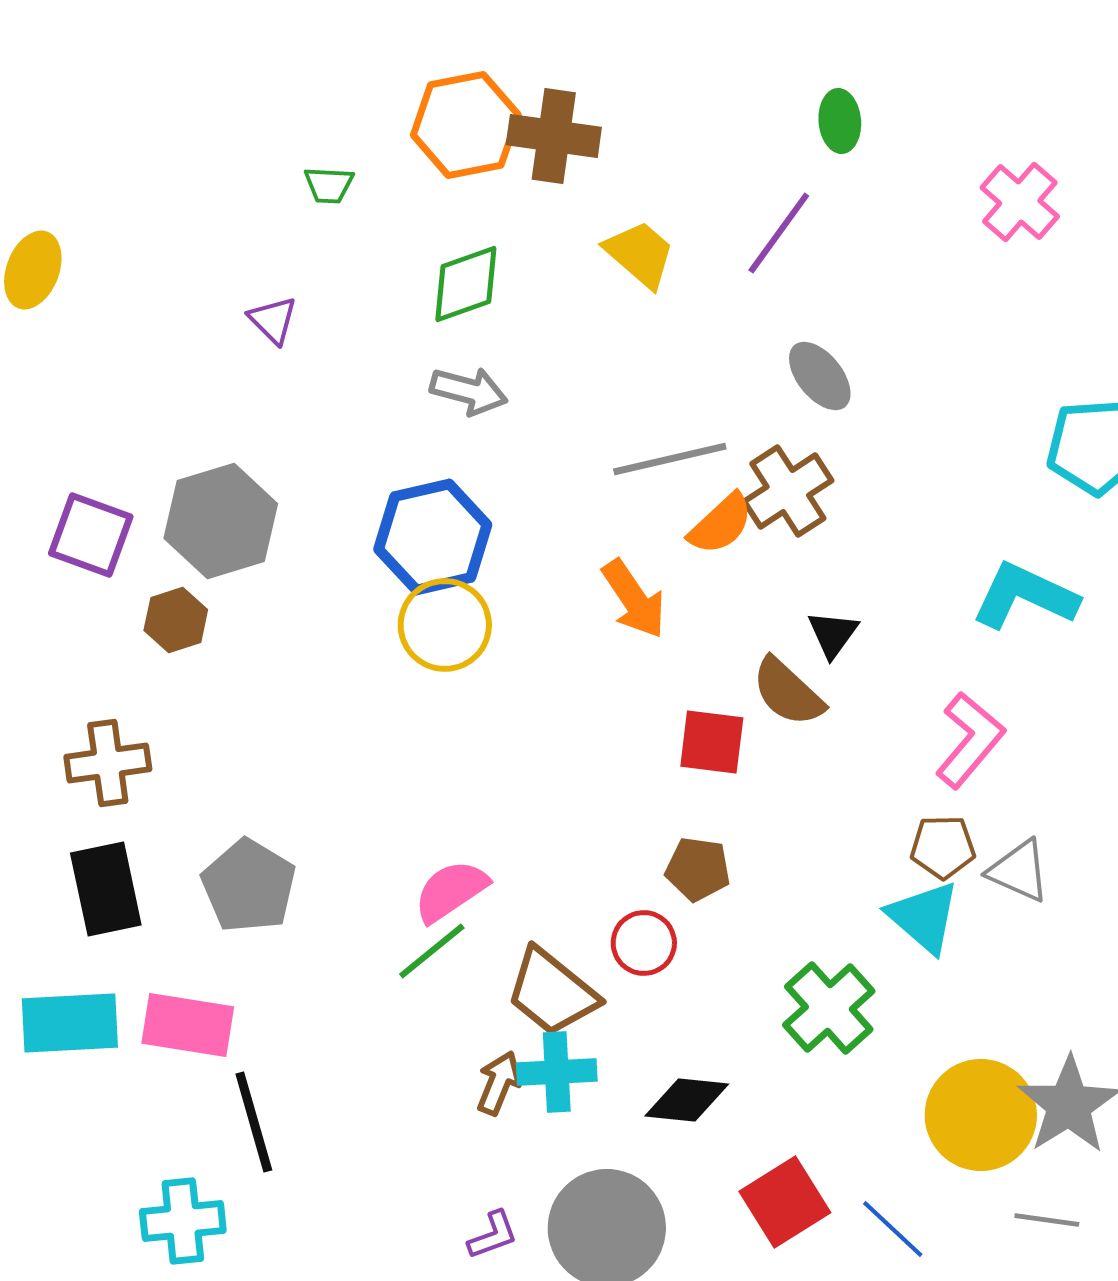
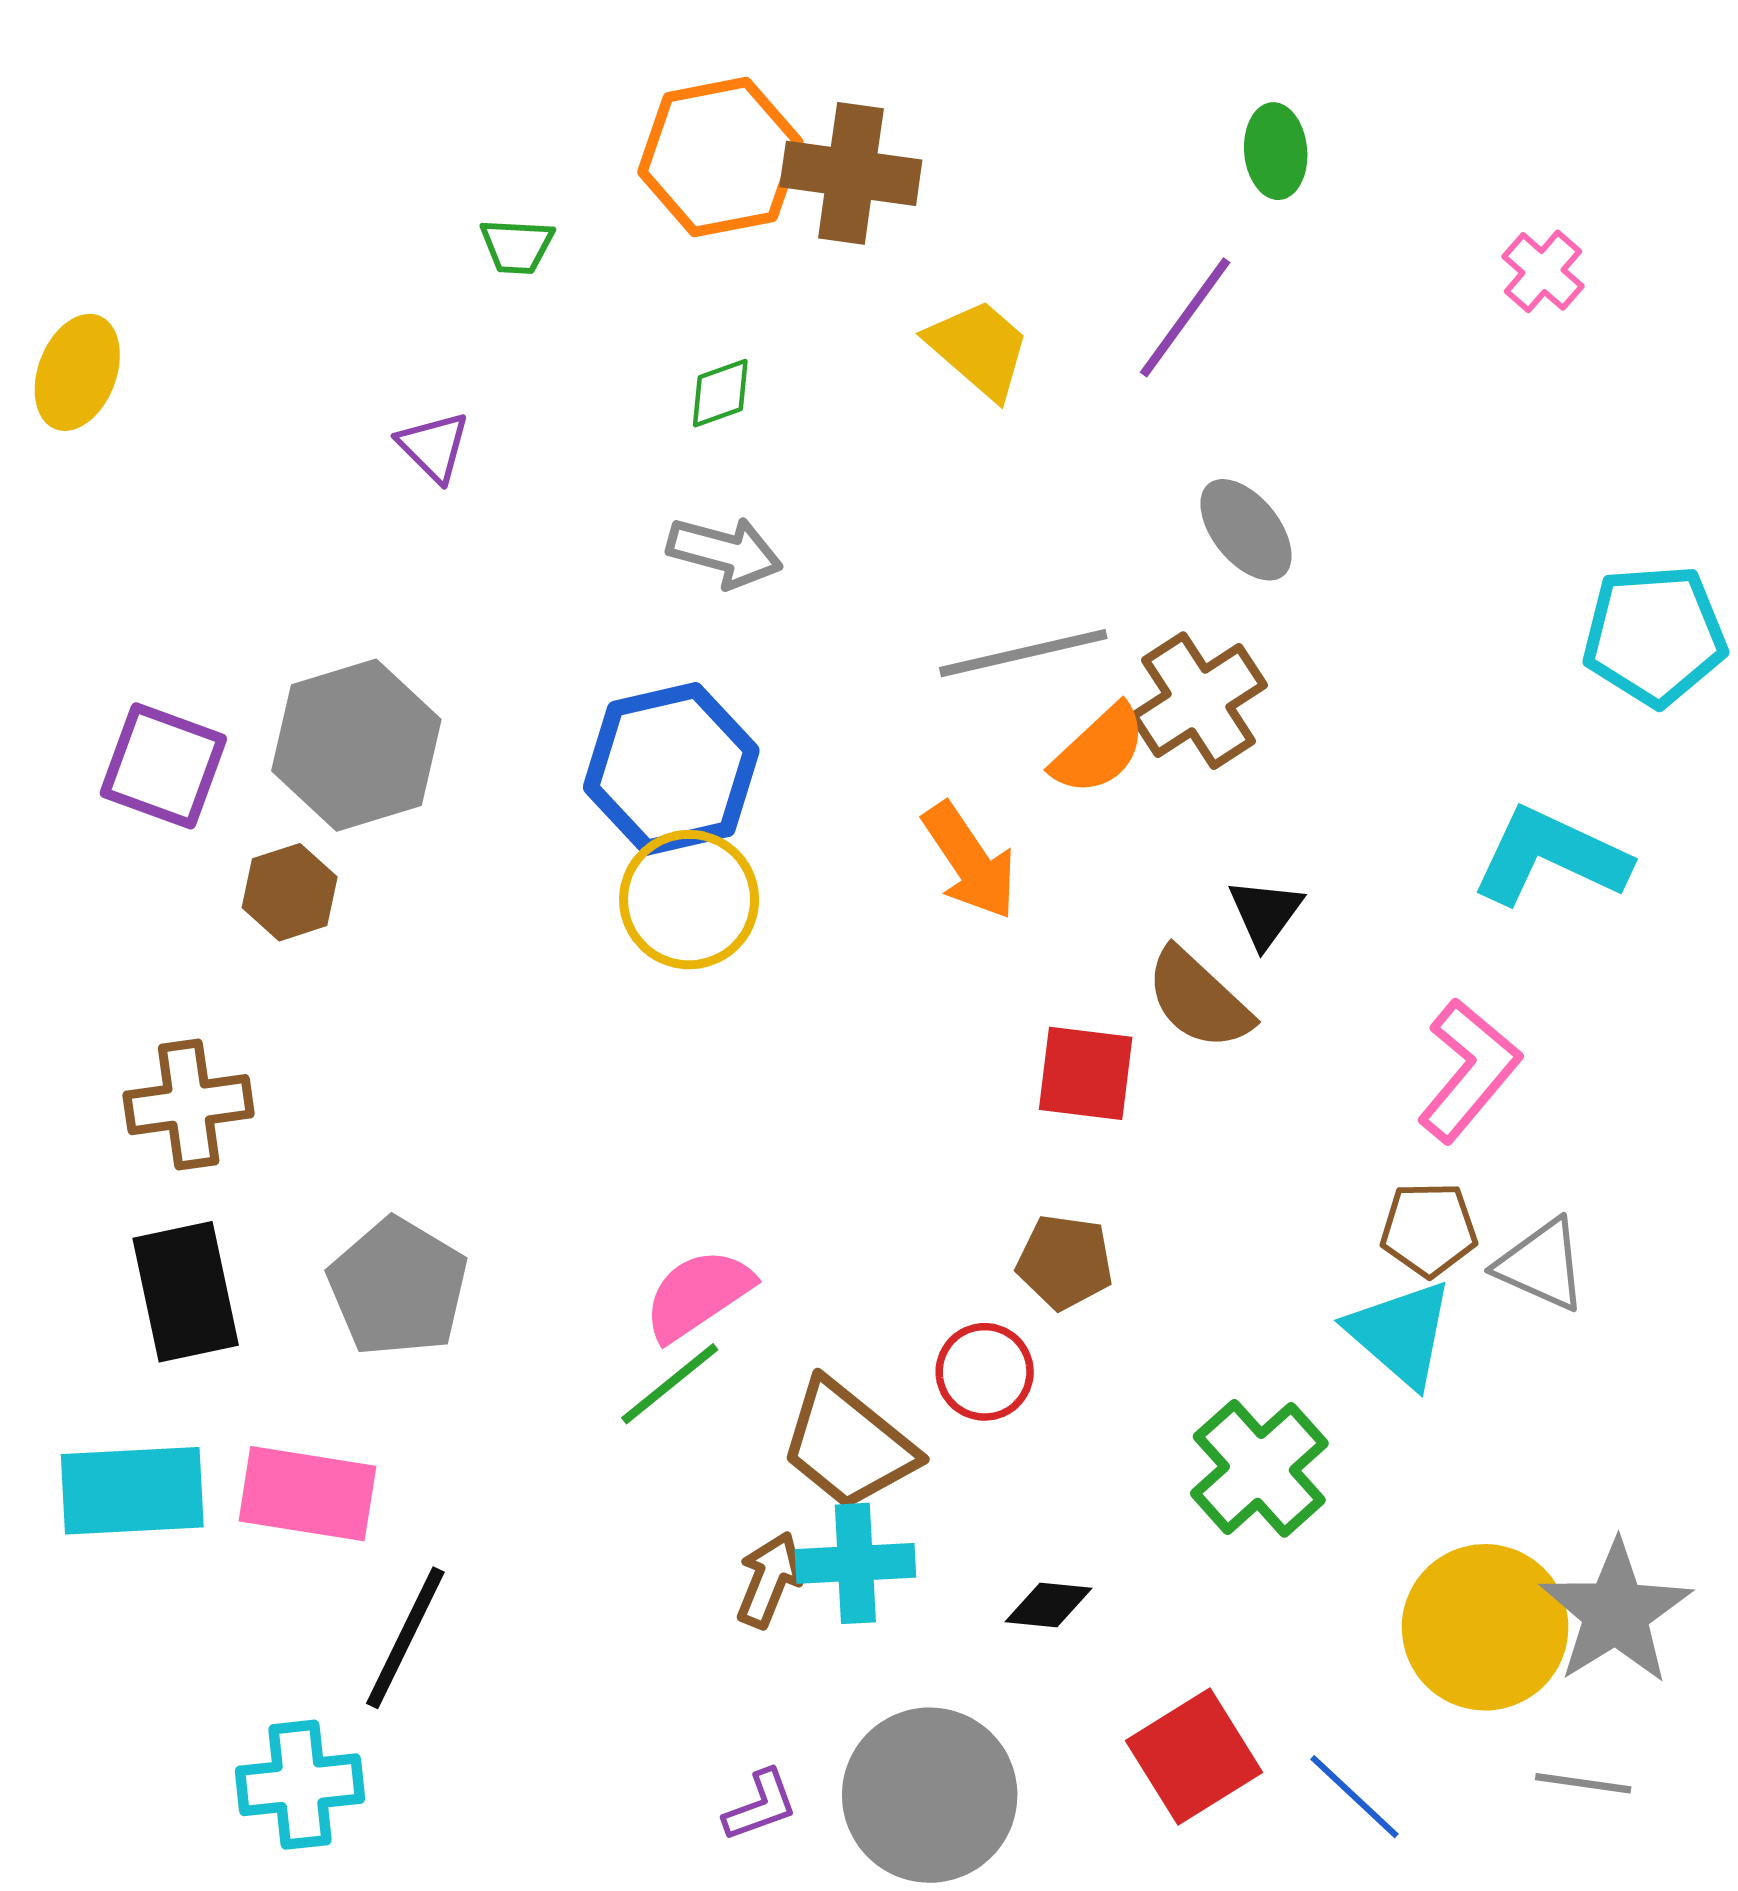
pink cross: (1020, 202) -> (1543, 271), size x0.7
green diamond: (466, 284) -> (720, 393), size x0.6
black diamond: (687, 1100) -> (1048, 1605), size x0.7
black line: (254, 1122) -> (405, 1638), turned 42

